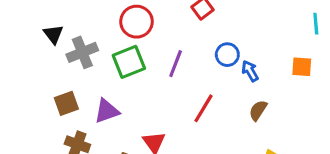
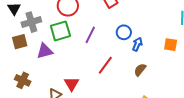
blue arrow: (250, 71) -> (137, 44), turned 48
brown square: (66, 103) -> (20, 42), moved
purple triangle: (107, 111) -> (45, 51), moved

